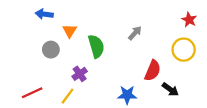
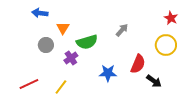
green semicircle: (96, 46) -> (87, 42), turned 90
purple cross: (80, 74) -> (71, 58), moved
blue star: (127, 95) -> (108, 73), moved

